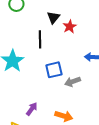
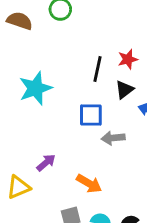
black triangle: (53, 17) -> (124, 90), moved
black line: (40, 39) -> (97, 69), moved

